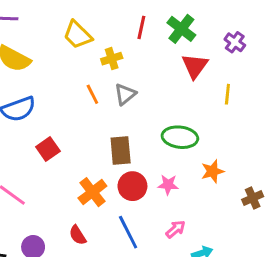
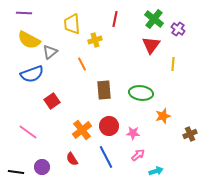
green cross: (181, 29) -> (154, 19), moved
yellow trapezoid: (78, 35) -> (72, 24), turned 40
gray triangle: (125, 94) -> (50, 52), moved
brown rectangle: (121, 151) -> (104, 90), moved
pink star: (168, 185) -> (133, 133), moved

